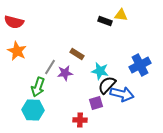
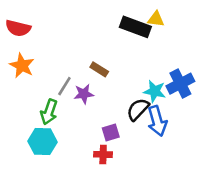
black rectangle: (105, 21) -> (135, 27), size x1.6
cyan star: (100, 71) -> (155, 91), moved
blue arrow: (122, 94) -> (157, 121), turned 60
purple square: (96, 103) -> (111, 133), moved

